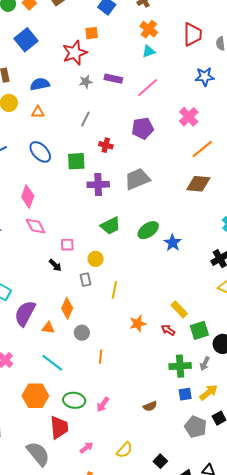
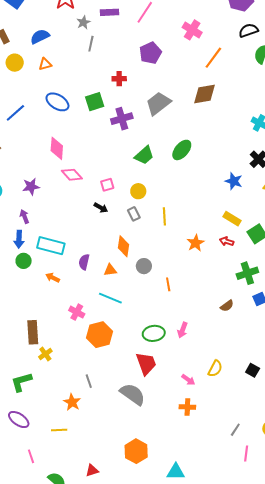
gray line: (85, 119) -> (91, 44), moved
brown diamond: (198, 184) -> (205, 94), moved
blue star: (173, 243) -> (234, 181), moved
purple semicircle: (25, 313) -> (84, 262), size x0.6
cyan line: (52, 363) -> (110, 298), moved
orange hexagon: (35, 396) -> (99, 335), moved
brown semicircle: (150, 406) -> (227, 306), moved
pink arrow: (87, 448) -> (188, 380), moved, turned 88

